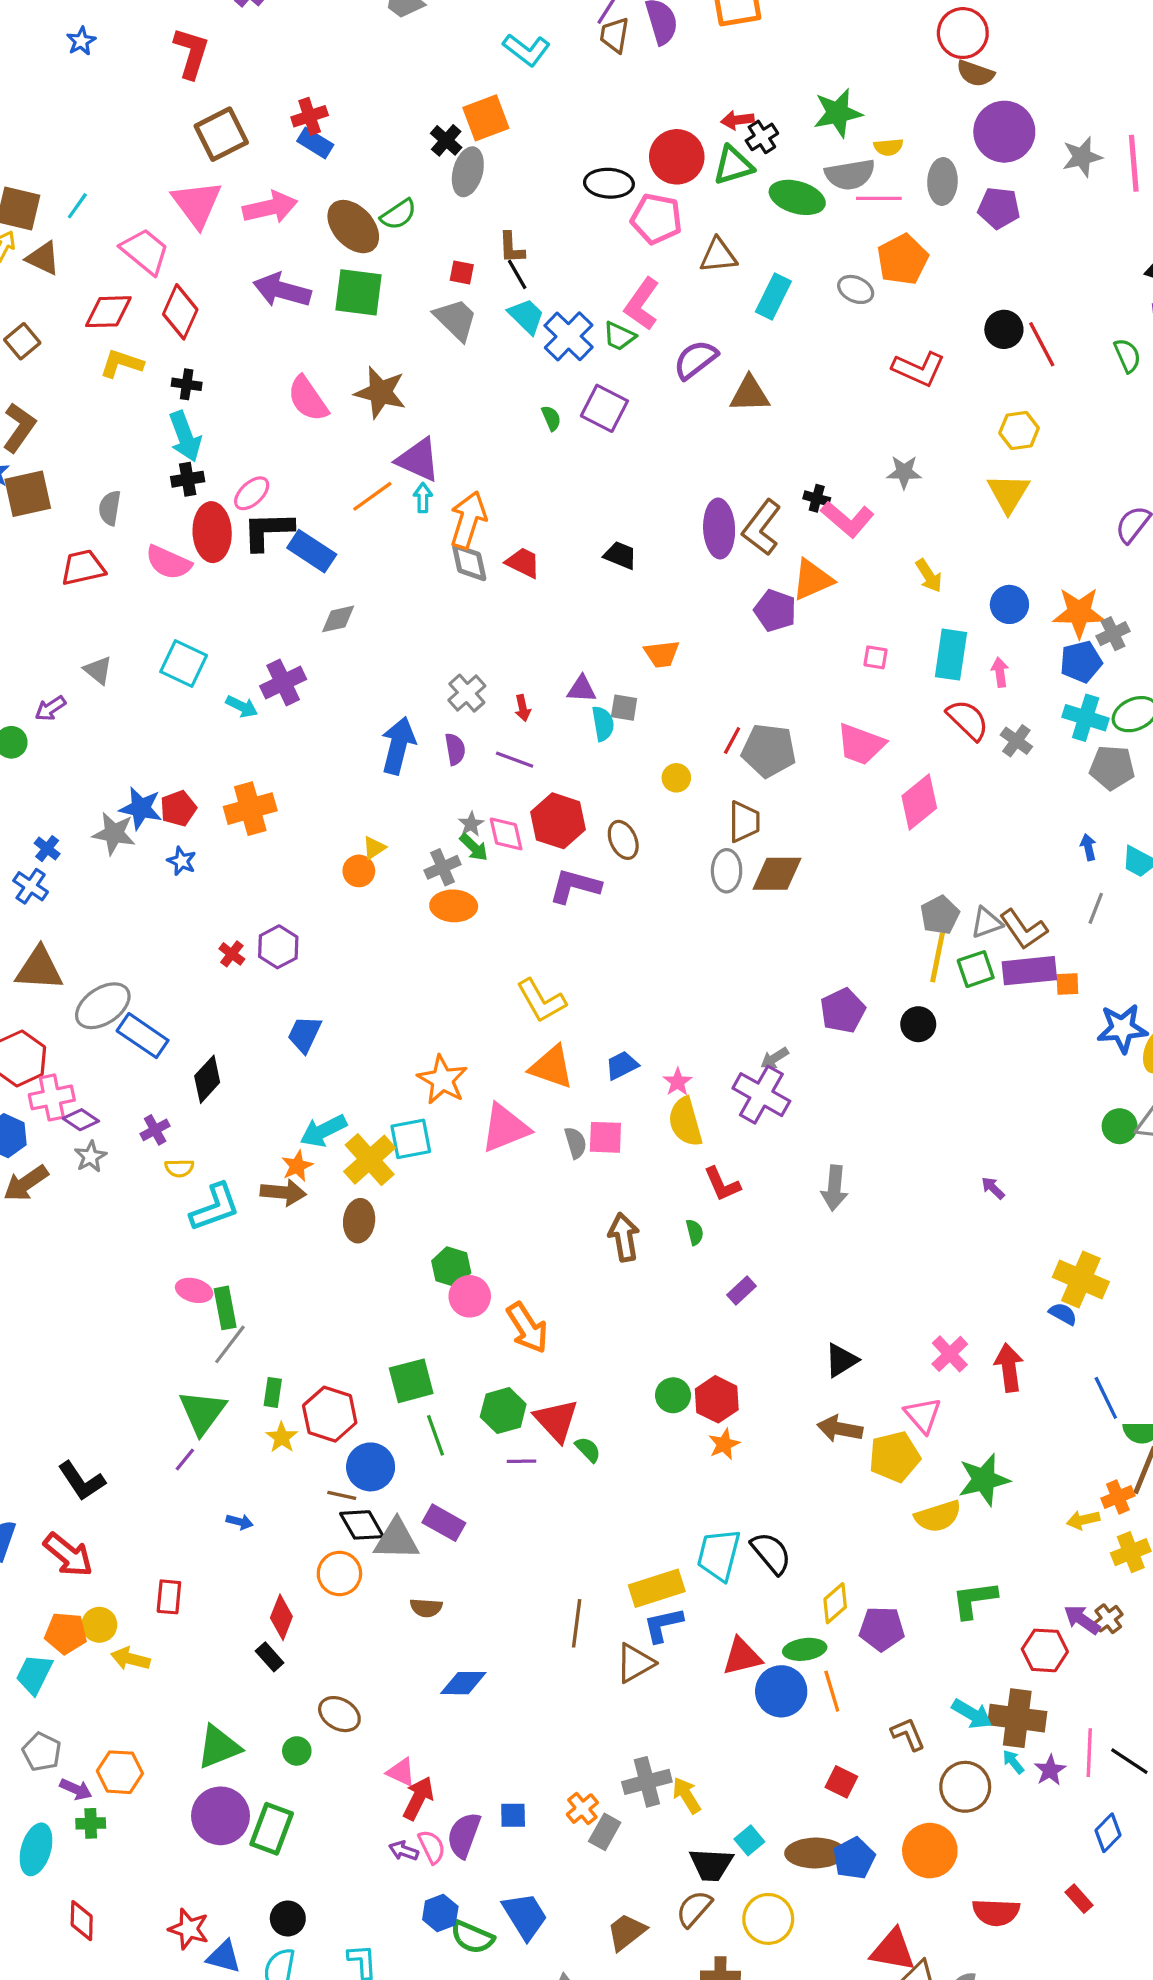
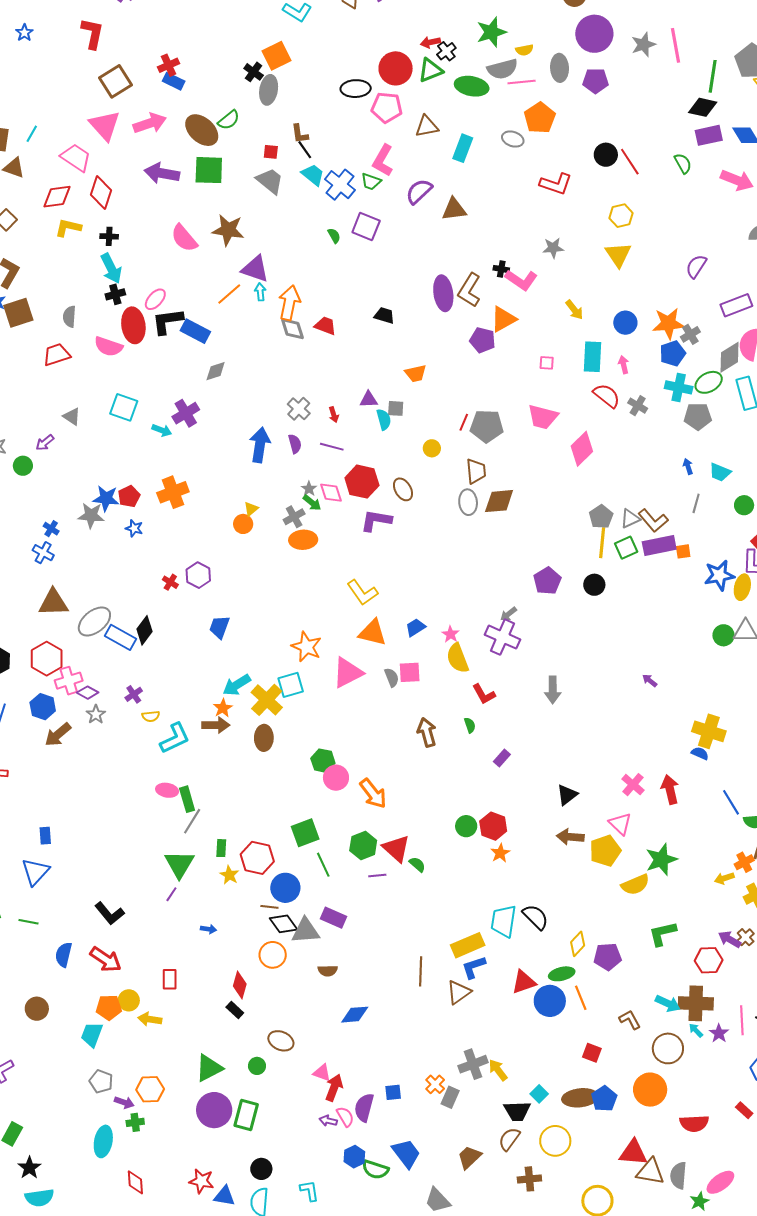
black diamond: (207, 1079) -> (144, 630), moved

